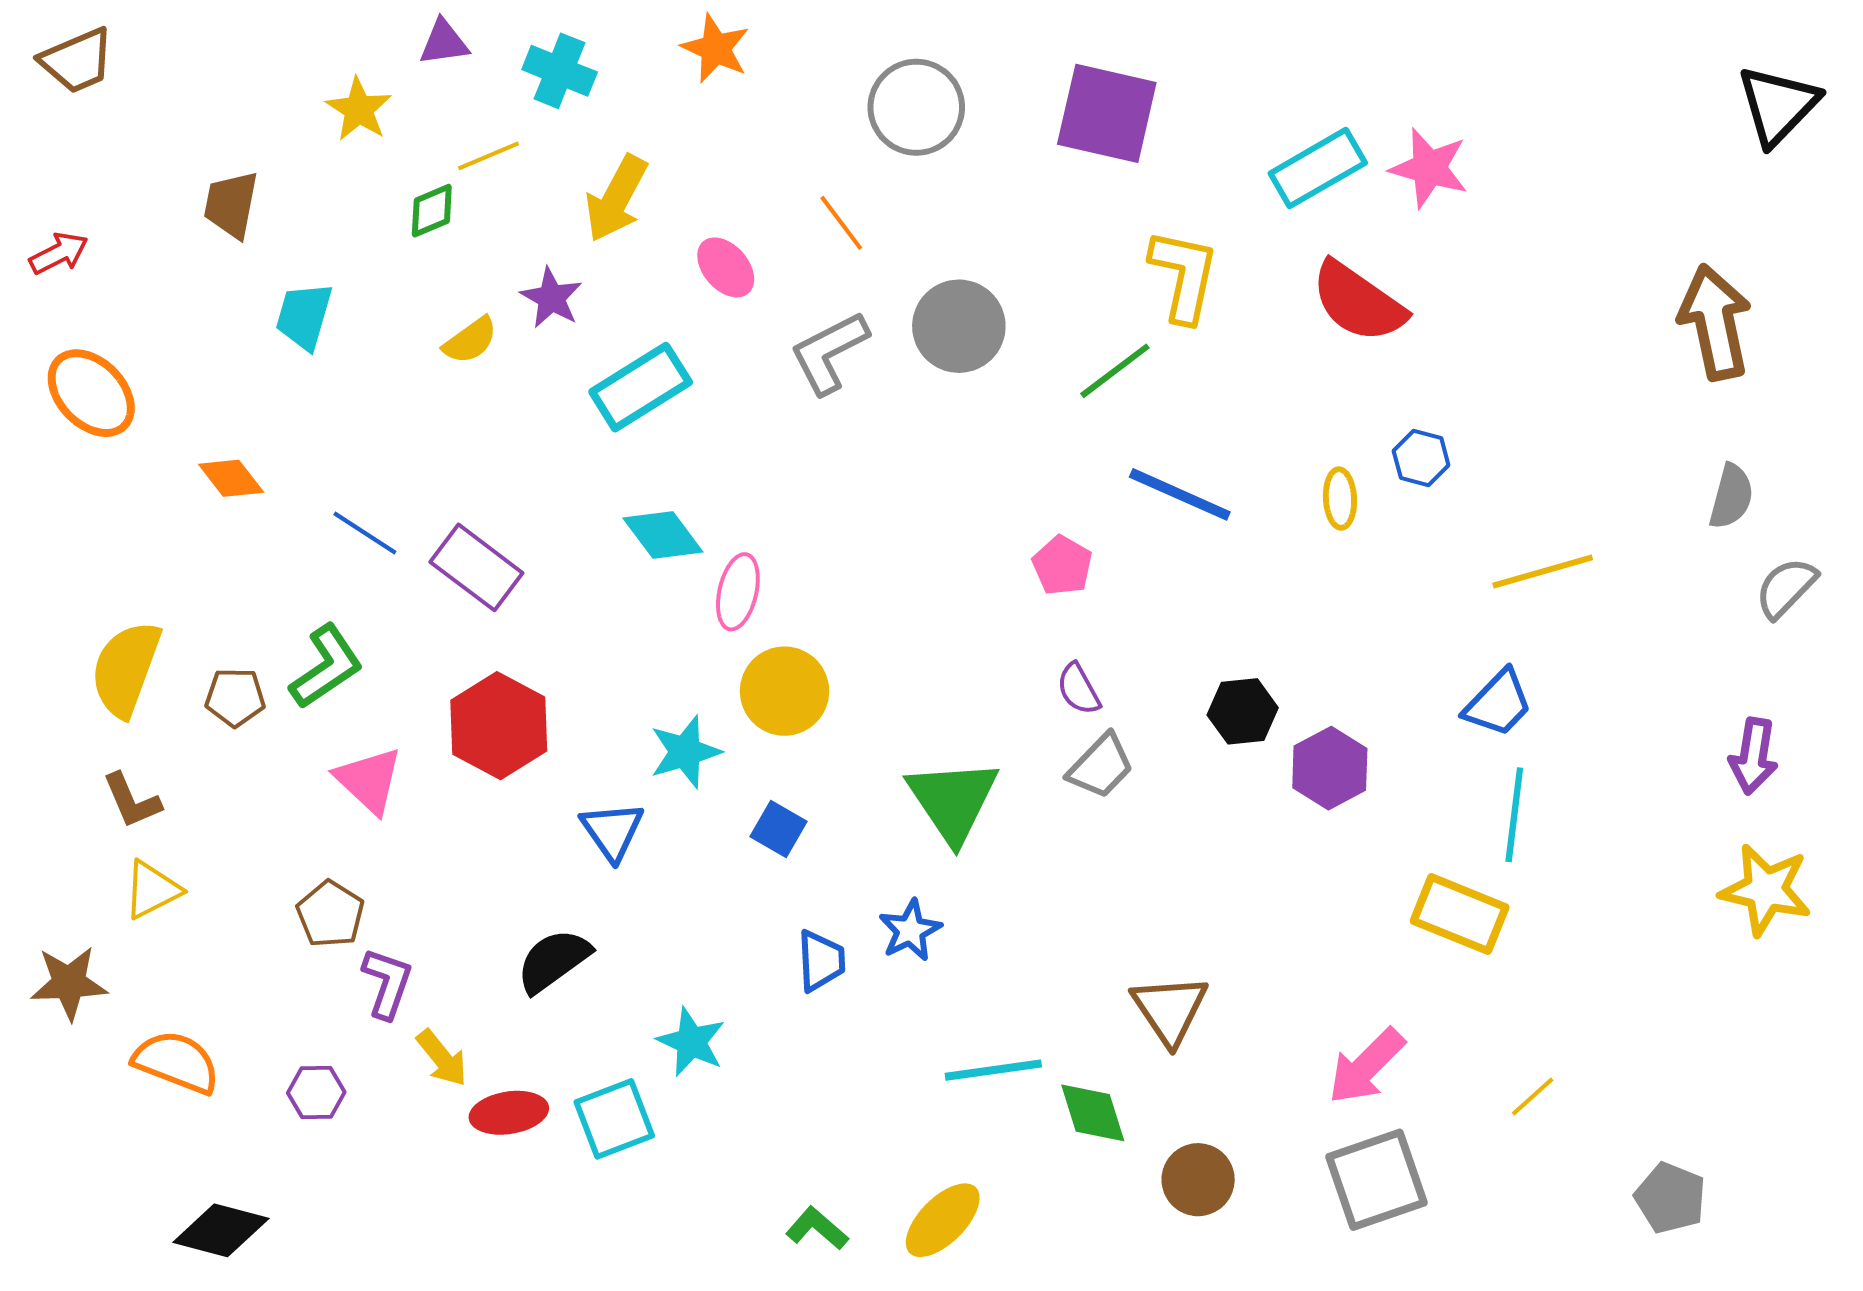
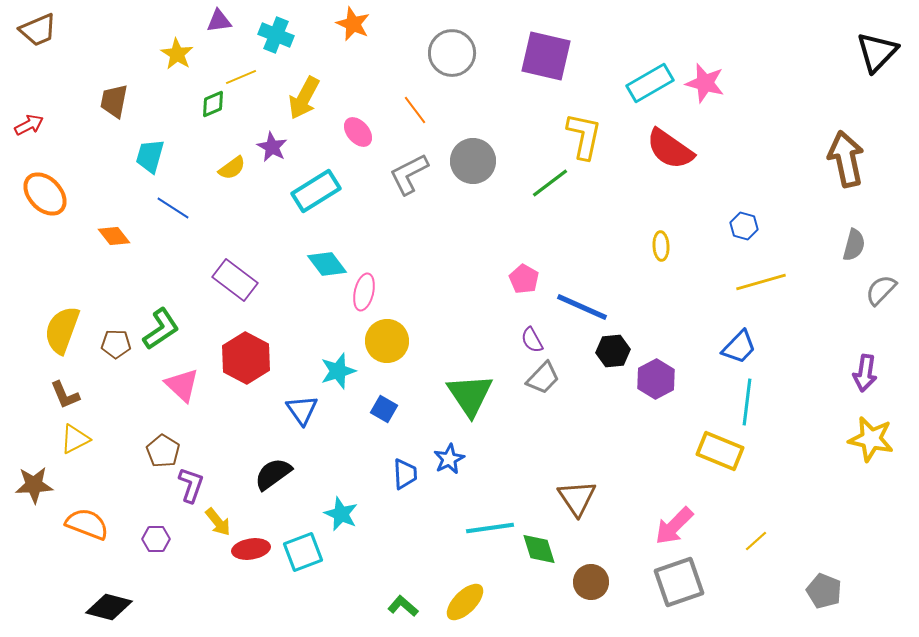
blue hexagon: (1421, 458) -> (744, 226), moved
blue line: (1180, 494) -> (582, 307), moved
blue line: (365, 533) -> (173, 208), moved

